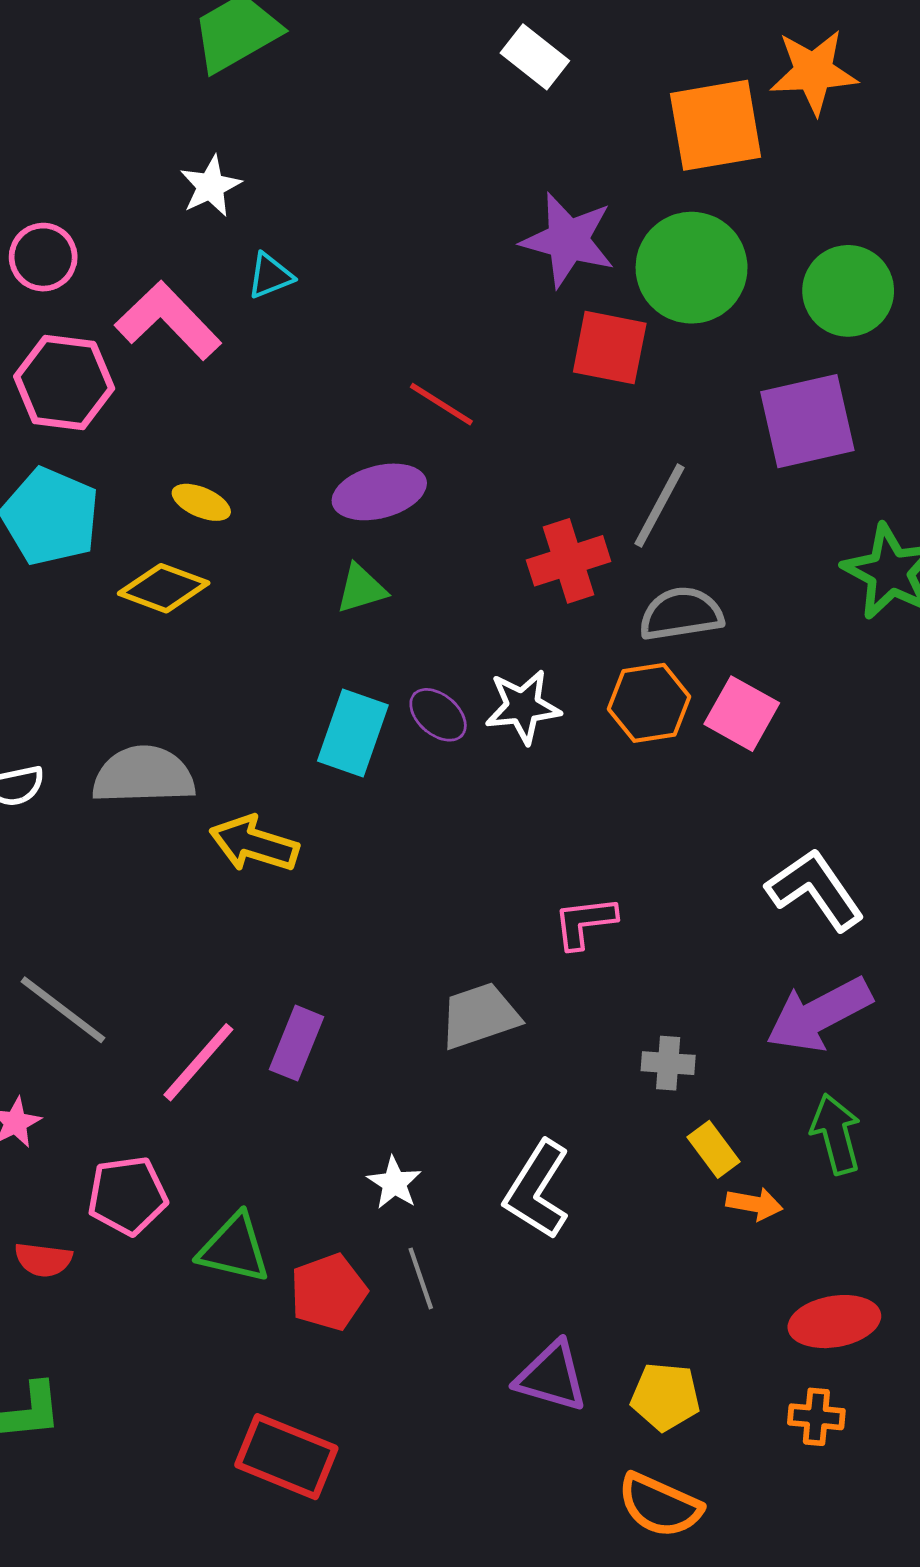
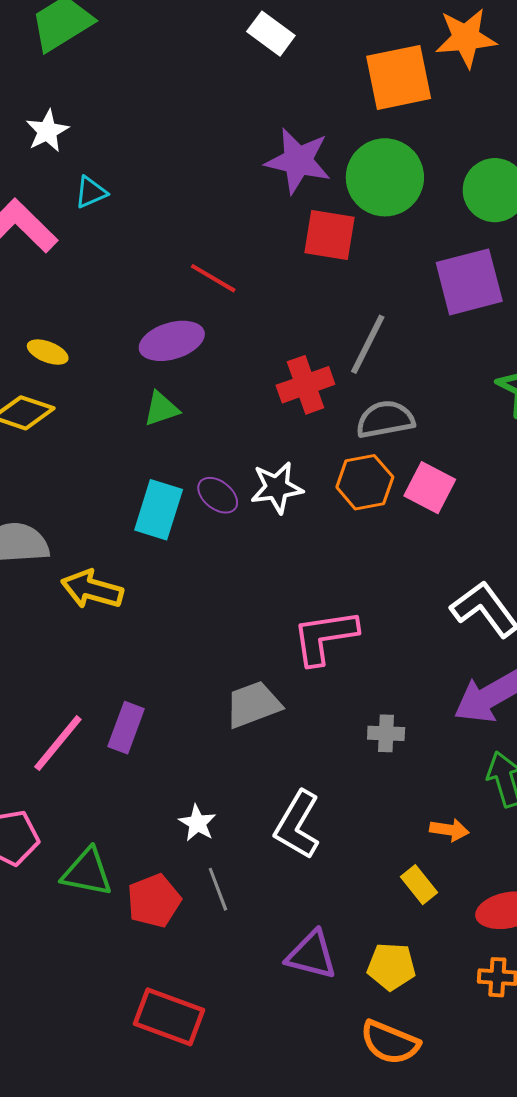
pink L-shape: (585, 922) -> (325, 637), size x1.5
yellow rectangle: (714, 1149) -> (419, 885), moved
red rectangle: (286, 1457) -> (169, 1017), moved

